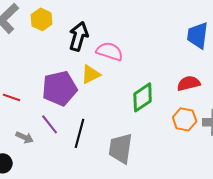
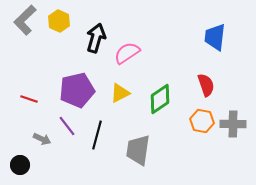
pink semicircle: (110, 51) -> (127, 53), turned -52
yellow triangle: (91, 74) -> (120, 93), moved
red semicircle: (189, 83) -> (206, 85), turned 85

